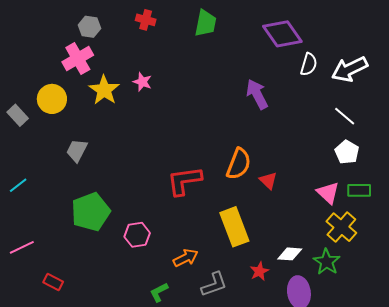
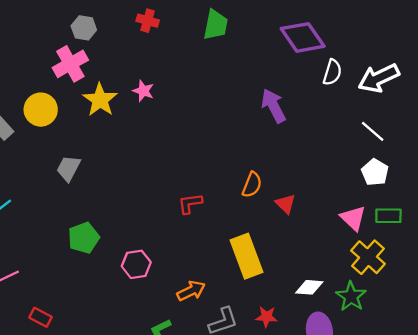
orange semicircle: (239, 164) -> (252, 185), size x0.7
red L-shape: (184, 181) -> (190, 203), size x0.6
green pentagon: (91, 212) -> (84, 238), size x0.7
red star: (259, 271) -> (266, 317), moved, turned 30

